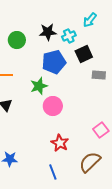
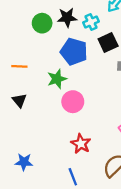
green circle: (17, 40) -> (42, 23), moved
blue pentagon: (54, 62) -> (74, 52), turned 30

